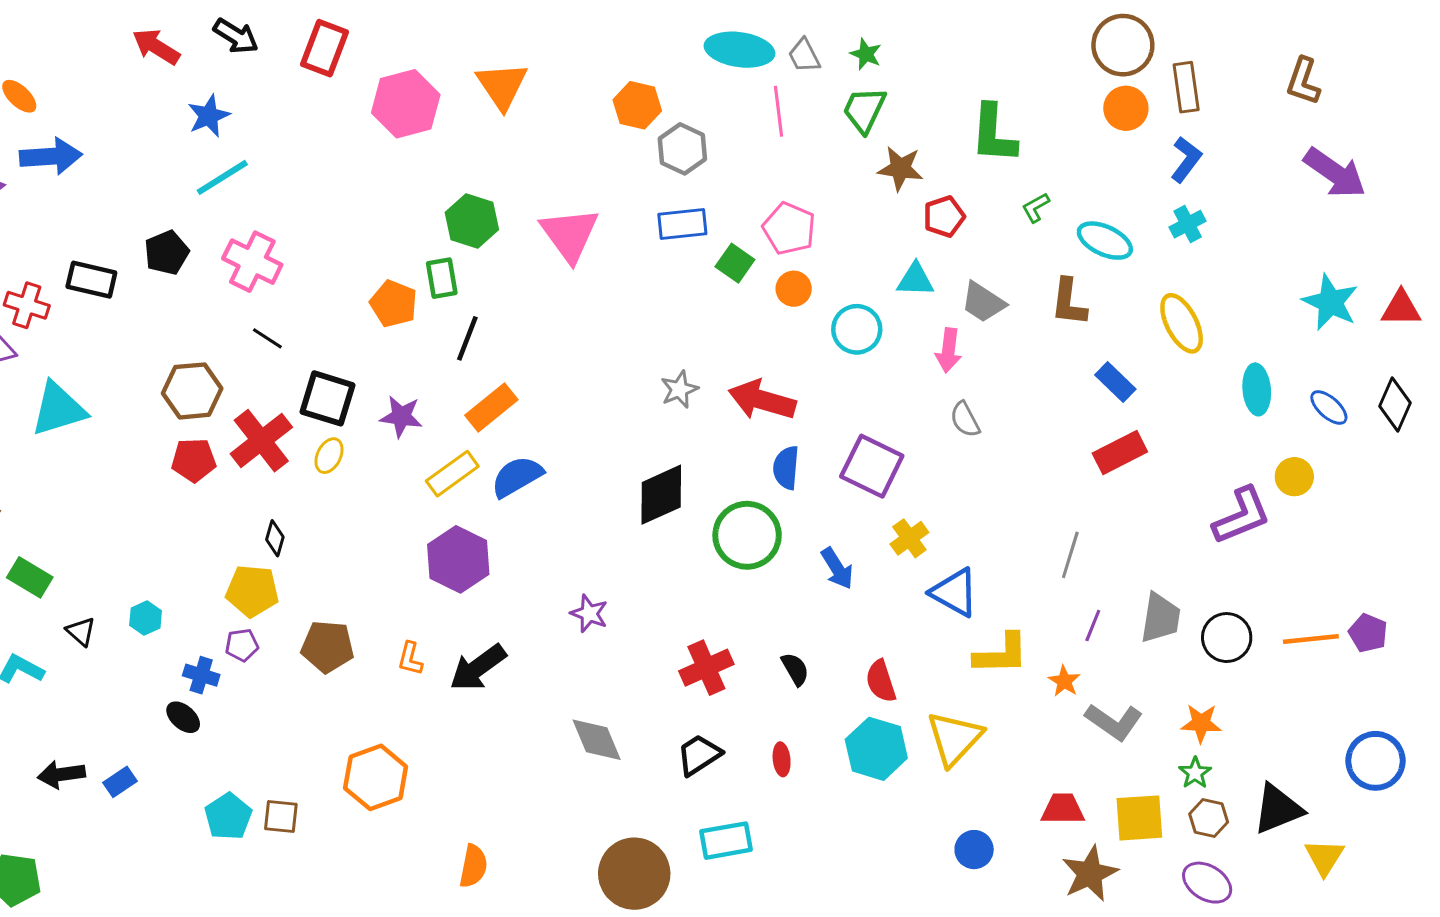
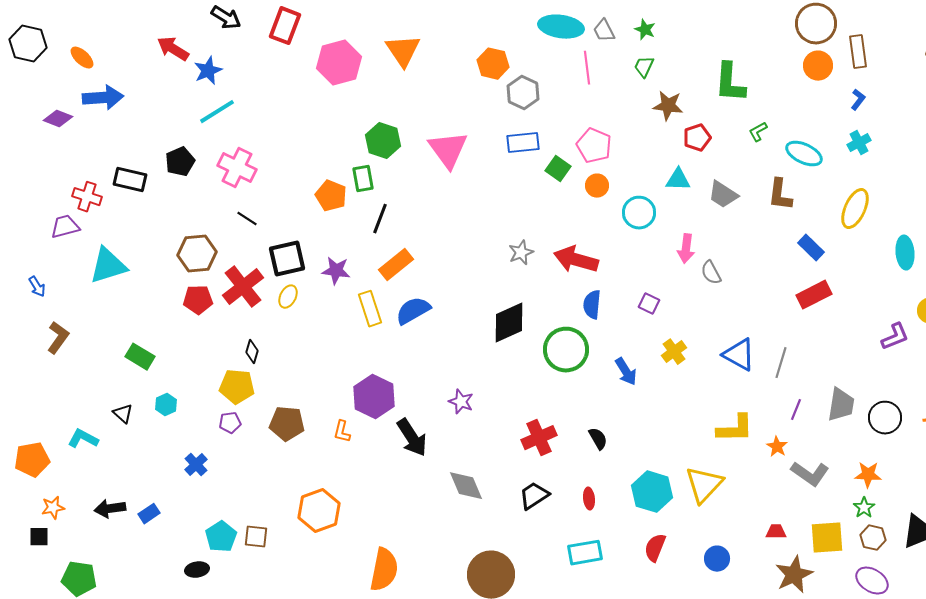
red arrow: (156, 47) -> (173, 49), moved
green trapezoid: (864, 110) -> (644, 67), size x0.7
blue L-shape: (1186, 159) -> (858, 100), size x0.7
yellow ellipse: (1182, 323) -> (855, 209), turned 51
pink arrow: (948, 350) -> (686, 249), moved
black square: (328, 398) -> (287, 259), turned -30
purple square: (872, 466) -> (649, 304), size x0.5
yellow rectangle: (452, 474) -> (370, 309), turned -72
purple L-shape: (1242, 516) -> (895, 337), size x0.7
purple hexagon: (458, 559) -> (374, 397), moved
green rectangle: (30, 577) -> (140, 357), moved
blue triangle: (955, 592) -> (739, 355), moved
black arrow: (478, 668) -> (412, 438), moved, turned -87
blue cross: (201, 675) -> (196, 465), moved, turned 30
red semicircle: (881, 681) -> (655, 548), moved, turned 40
black ellipse: (183, 717) -> (197, 570), moved, turned -50
red trapezoid: (1063, 809) -> (776, 532), size x0.7
cyan rectangle: (726, 841) -> (585, 553), moved
orange semicircle: (473, 866) -> (384, 570), size x1.5

